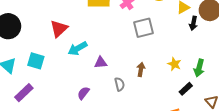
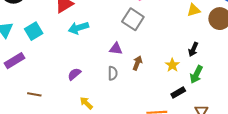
black arrow: (193, 23) -> (193, 49), moved
gray square: (143, 28) -> (133, 19), moved, turned 35
cyan square: (36, 61) -> (34, 31), turned 30
purple triangle: (101, 63) -> (116, 49), moved

